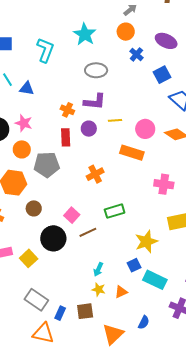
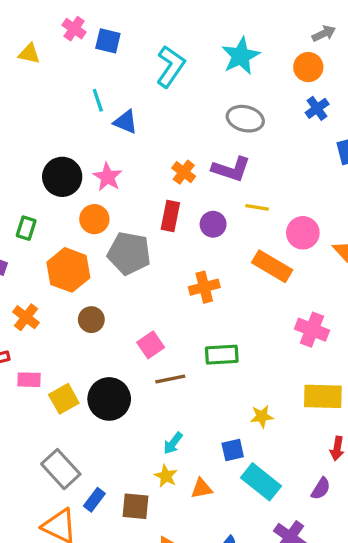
purple circle: (89, 129) -> (213, 224), moved
black circle: (53, 238) -> (109, 399), moved
yellow star: (146, 242) -> (262, 416), size x0.6

